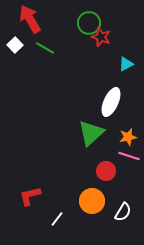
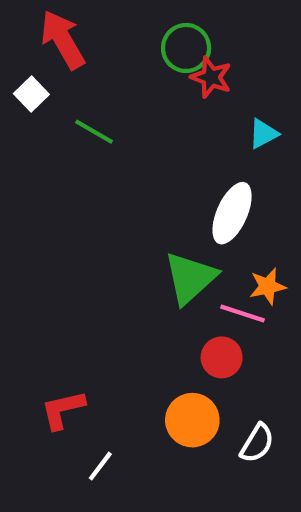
green line: (45, 48) -> (94, 132), moved
pink line: (129, 156) -> (242, 313), moved
white line: (57, 219) -> (100, 466), moved

